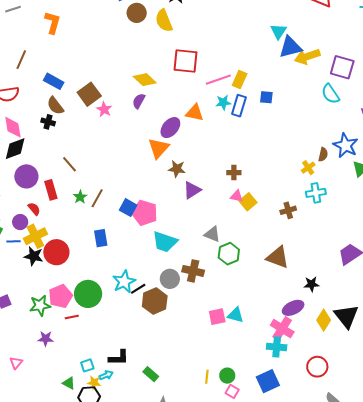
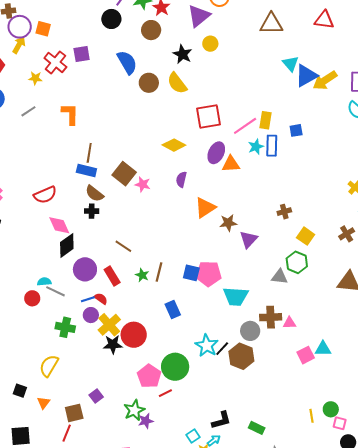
brown line: (21, 60) -> (89, 153), moved
purple semicircle: (139, 101) -> (181, 179), moved
purple ellipse: (170, 128) -> (216, 153), moved
orange triangle: (158, 148) -> (205, 208), turned 30
pink triangle: (237, 196) -> (289, 323), moved
blue line: (13, 241) -> (88, 299), moved
green hexagon: (229, 254) -> (297, 262), moved
green star: (40, 305) -> (134, 410), moved

